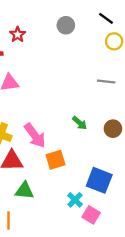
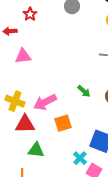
pink arrow: (35, 136) -> (45, 102), turned 100

